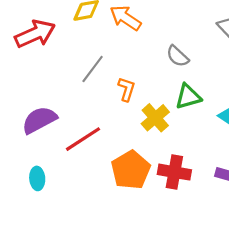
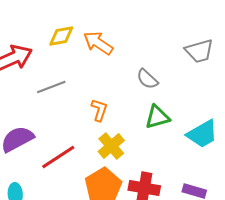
gray line: (93, 69) -> (51, 87), moved, turned 32
yellow cross: (155, 118) -> (111, 146), moved

